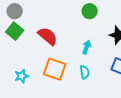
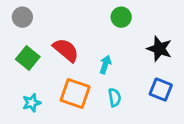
green square: (15, 31) -> (28, 58), moved
cyan arrow: (87, 47) -> (105, 65), moved

